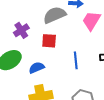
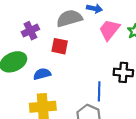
blue line: (76, 60) -> (99, 91), moved

